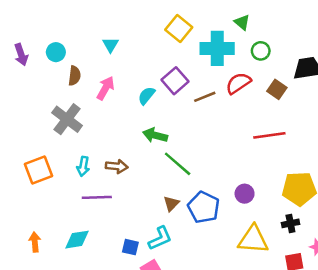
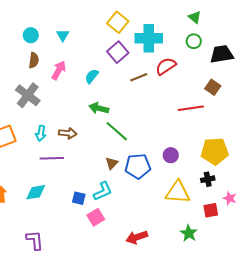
green triangle: (242, 22) -> (195, 17), moved
green circle: (261, 51) -> (194, 41), moved
cyan circle: (56, 52) -> (31, 35), moved
purple square: (175, 81) -> (118, 52), moved
brown square: (277, 89) -> (213, 87), moved
blue pentagon: (204, 207) -> (138, 166), turned -30

